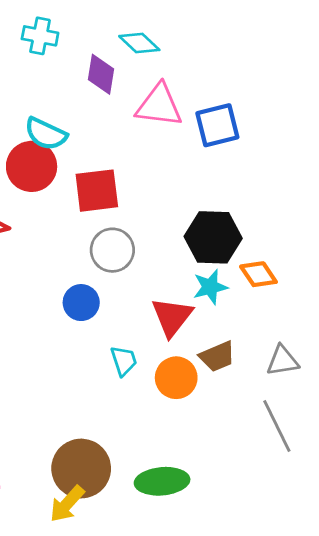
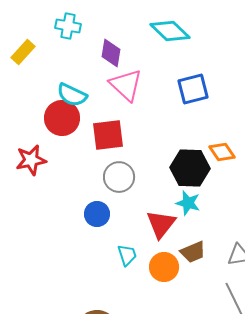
cyan diamond: (139, 43) -> (170, 31), moved, size x1.4
pink triangle: (159, 105) -> (126, 85), moved, turned 36
orange diamond: (258, 274) -> (222, 152), moved
cyan star: (210, 287) -> (188, 203), turned 30

